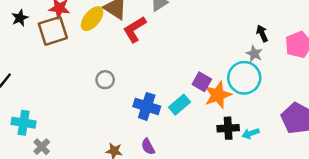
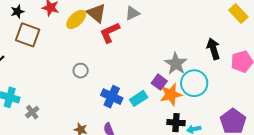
brown square: (53, 31) -> (28, 35), moved, turned 30
black arrow: (262, 33) -> (213, 49), size x1.5
gray star: (254, 54) -> (176, 64), moved, size x1.6
gray cross: (42, 147) -> (32, 112), moved

